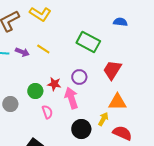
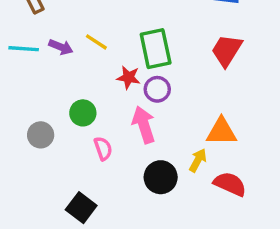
green rectangle: (88, 42) -> (156, 49), moved, turned 50
red trapezoid: (112, 70) -> (227, 50), moved
red star: (54, 84) -> (129, 77), moved

